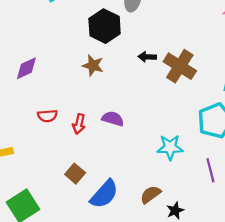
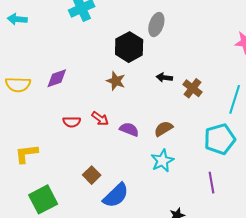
brown cross: (180, 66) -> (192, 88), size x0.7
red arrow: (79, 124) -> (100, 119), moved, turned -72
cyan star: (170, 147) -> (162, 161), moved, turned -30
brown semicircle: (150, 195) -> (163, 129), moved

